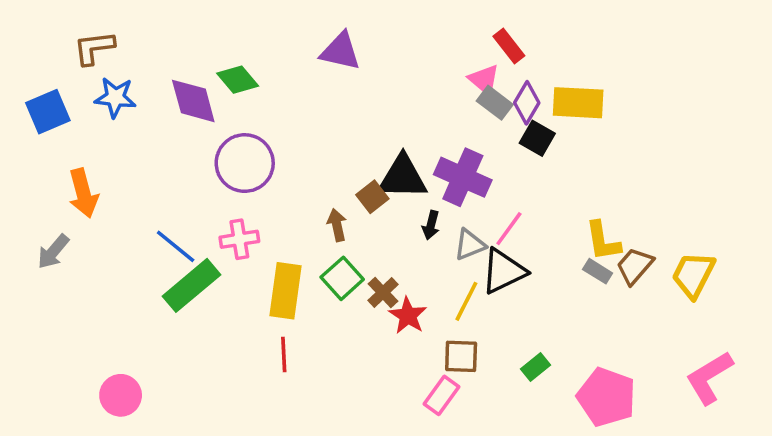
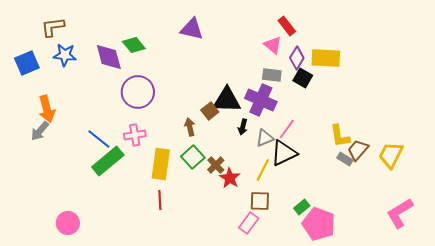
gray rectangle: (495, 103) -> (272, 75), moved, turned -30
gray arrow: (53, 252) -> (40, 131), moved
gray rectangle: (598, 271) -> (345, 159), moved
pink pentagon: (606, 397) -> (319, 224), moved

